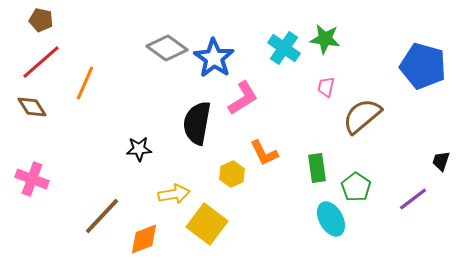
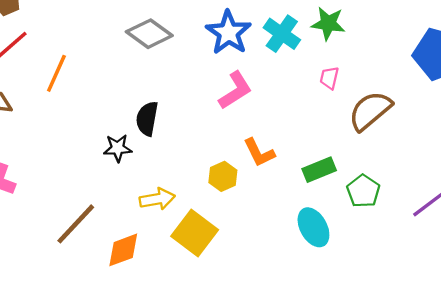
blue star: (214, 58) -> (229, 33), moved
black semicircle: (197, 123) -> (147, 119), moved, size x0.7
green rectangle: (317, 168) -> (319, 170), turned 76
cyan ellipse: (331, 219) -> (313, 227), moved

